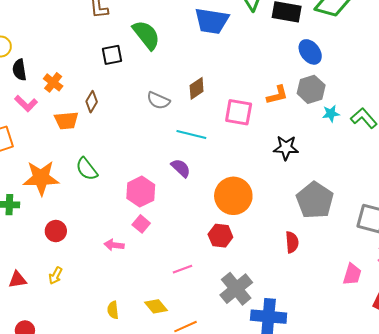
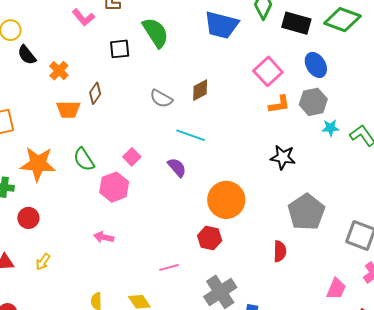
black semicircle: (19, 70) -> (27, 55), turned -35
pink L-shape: (26, 104) -> (83, 17), moved
pink square: (239, 112) -> (268, 71), moved, turned 32
pink hexagon: (141, 192) -> (114, 187), moved
pink square: (141, 224) -> (132, 157), moved
red circle: (56, 231) -> (28, 218), moved

